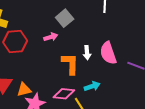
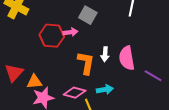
gray square: (65, 18) -> (88, 15), turned -30
red hexagon: (15, 41) -> (52, 36), moved

